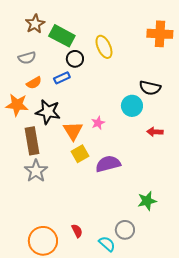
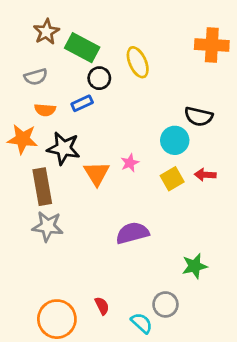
orange semicircle: (34, 83) -> (45, 110), turned 35
yellow square: (80, 154) -> (172, 179), moved
purple semicircle: (108, 164) -> (132, 233), moved
gray star: (36, 171) -> (48, 226), turned -30

